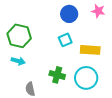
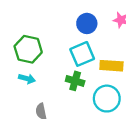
cyan square: (65, 40) -> (82, 54), size x1.5
green cross: (57, 75) -> (75, 81), moved

